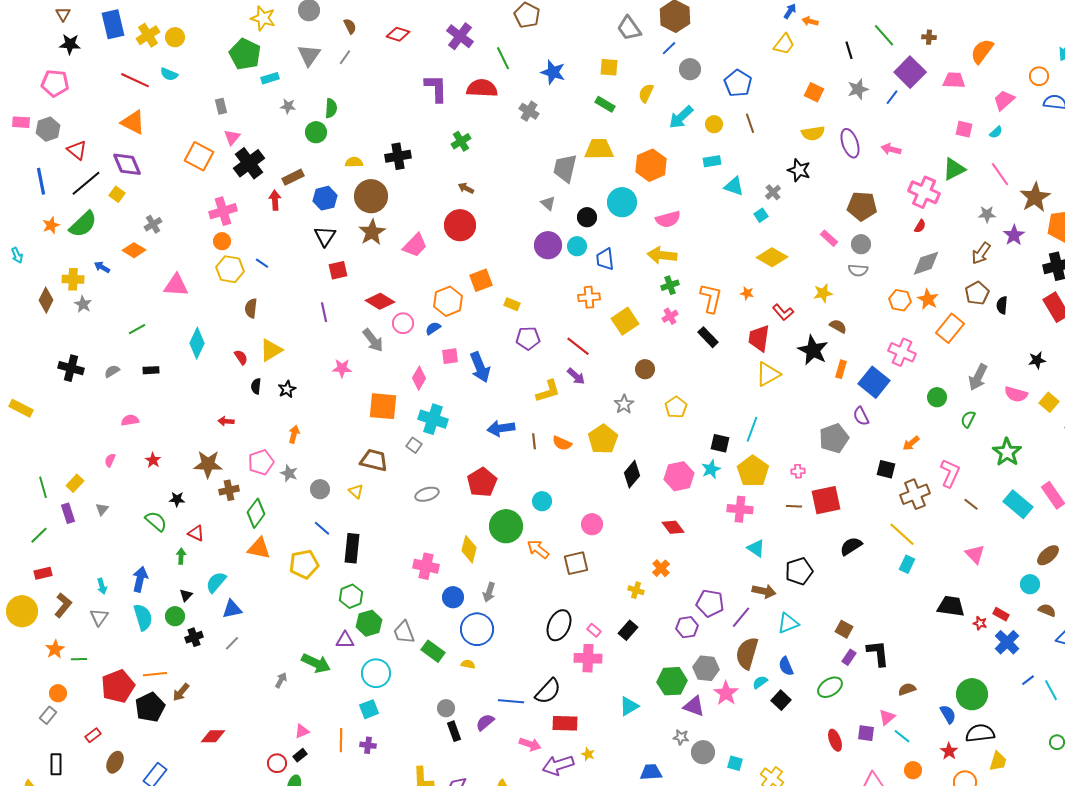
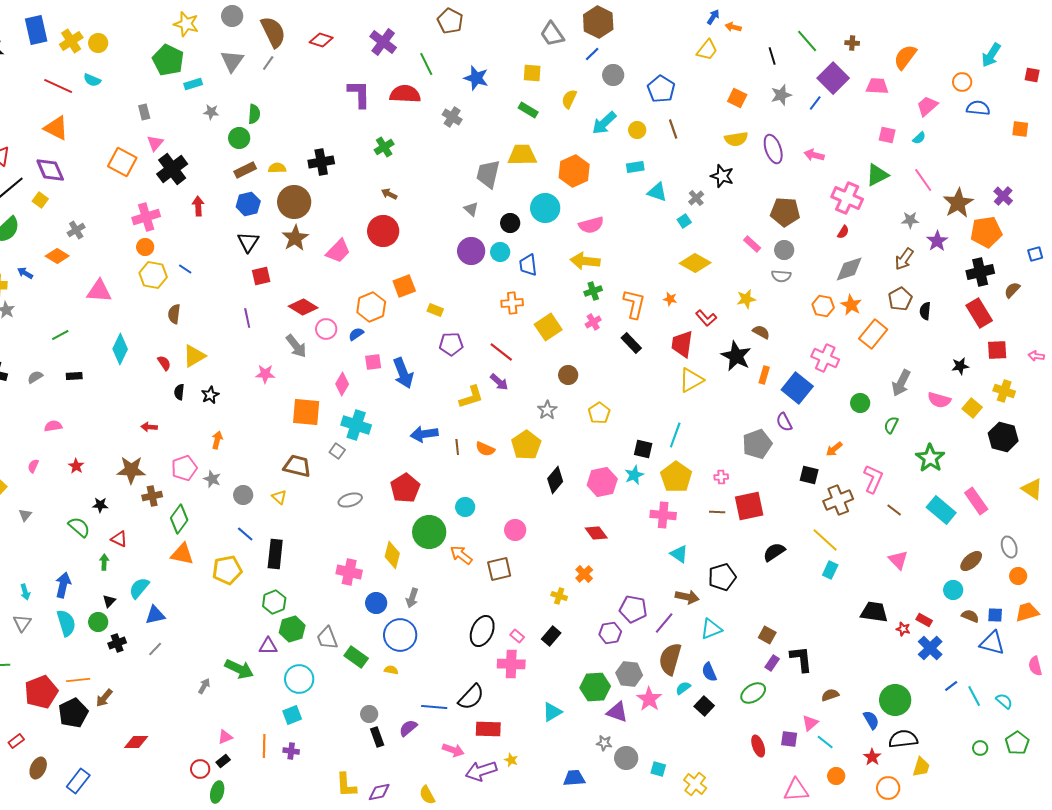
brown semicircle: (350, 26) -> (273, 32), size x2.0
brown rectangle: (293, 177) -> (245, 170), moved

